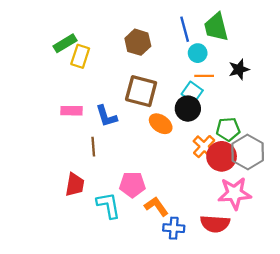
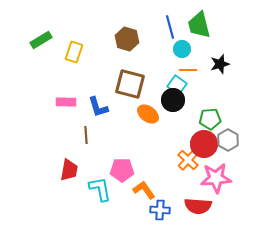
green rectangle: (65, 43) -> (41, 40), moved
orange cross: (204, 147) -> (188, 160), moved
gray hexagon: (248, 152) -> (228, 140), size x0.7

